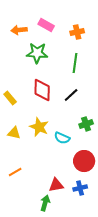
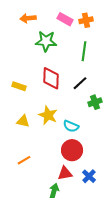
pink rectangle: (46, 25) -> (65, 19), moved
yellow rectangle: (10, 98) -> (19, 86), turned -32
green cross: (86, 124) -> (95, 102), moved
red circle: (84, 161) -> (72, 150), moved
blue cross: (80, 188) -> (89, 176), turned -32

